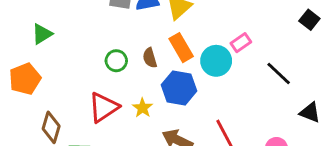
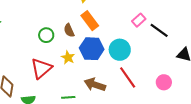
pink rectangle: (241, 43) -> (139, 20), moved
cyan circle: (216, 61) -> (120, 50), moved
yellow star: (143, 108) -> (68, 57), moved

